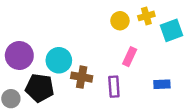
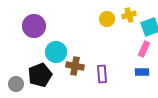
purple circle: (19, 55) -> (34, 26), moved
pink rectangle: (130, 57) -> (144, 49), moved
black pentagon: (40, 88) -> (40, 75), turned -30

